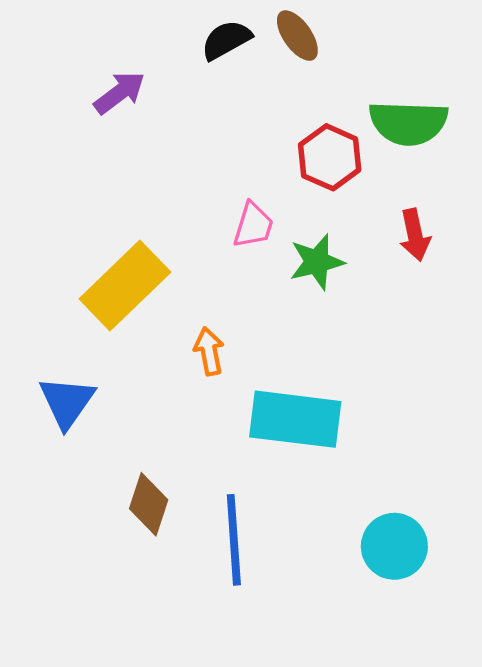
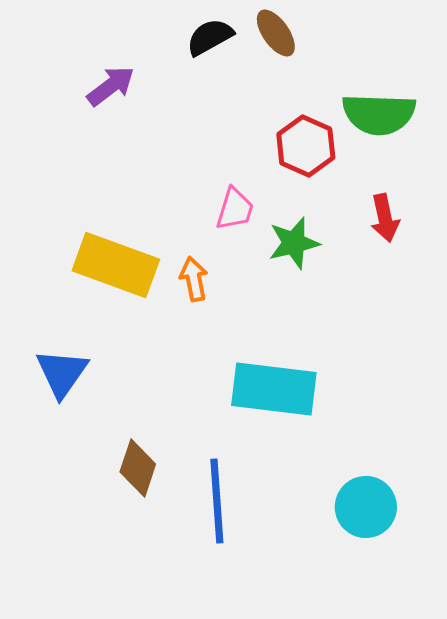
yellow rectangle: (125, 286) -> (116, 265), turned 64
orange arrow: (209, 351) -> (194, 279), moved

